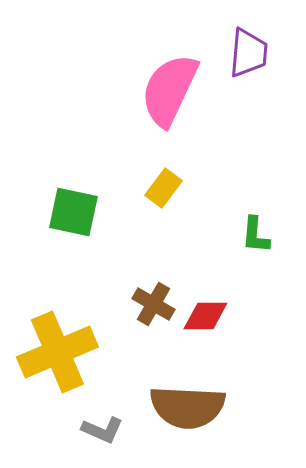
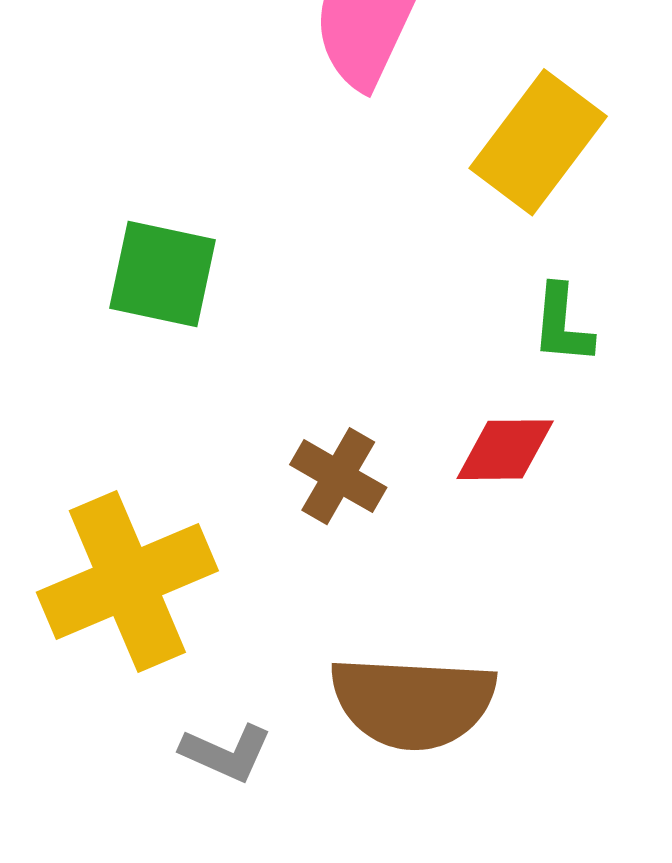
yellow rectangle: (163, 188) -> (538, 142), moved, size x1.6
red diamond: (205, 316) -> (505, 450), moved

